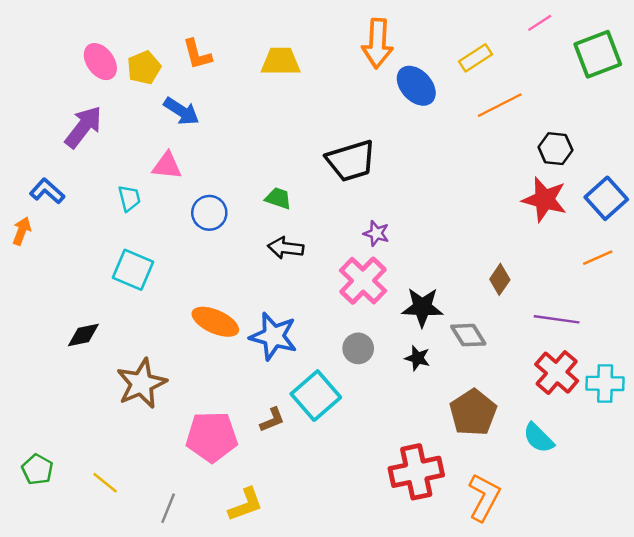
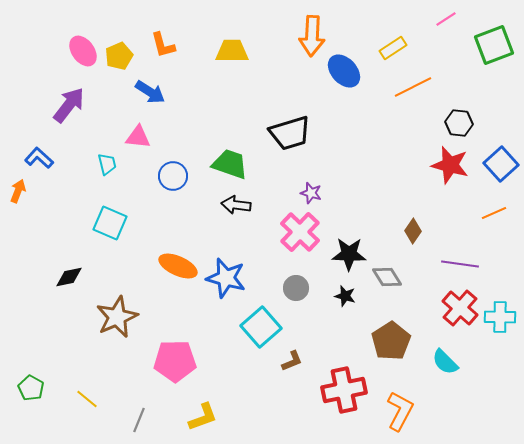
green trapezoid: (278, 198) -> (230, 164), size x1.6
brown L-shape: (272, 420) -> (292, 361), moved

